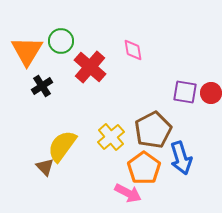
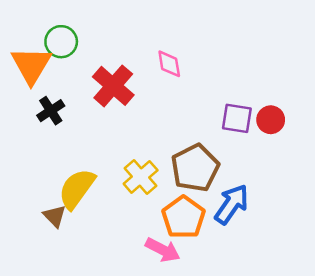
green circle: (61, 41) -> (61, 42), moved
blue arrow: (181, 158) -> (232, 204), turned -128

